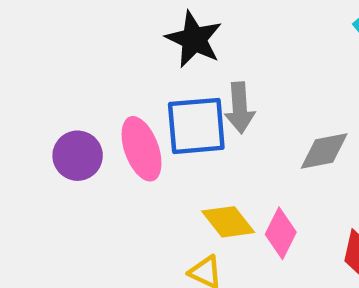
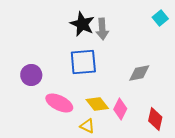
gray arrow: (240, 108) -> (102, 29), moved
pink ellipse: (142, 149) -> (59, 103), moved, turned -44

